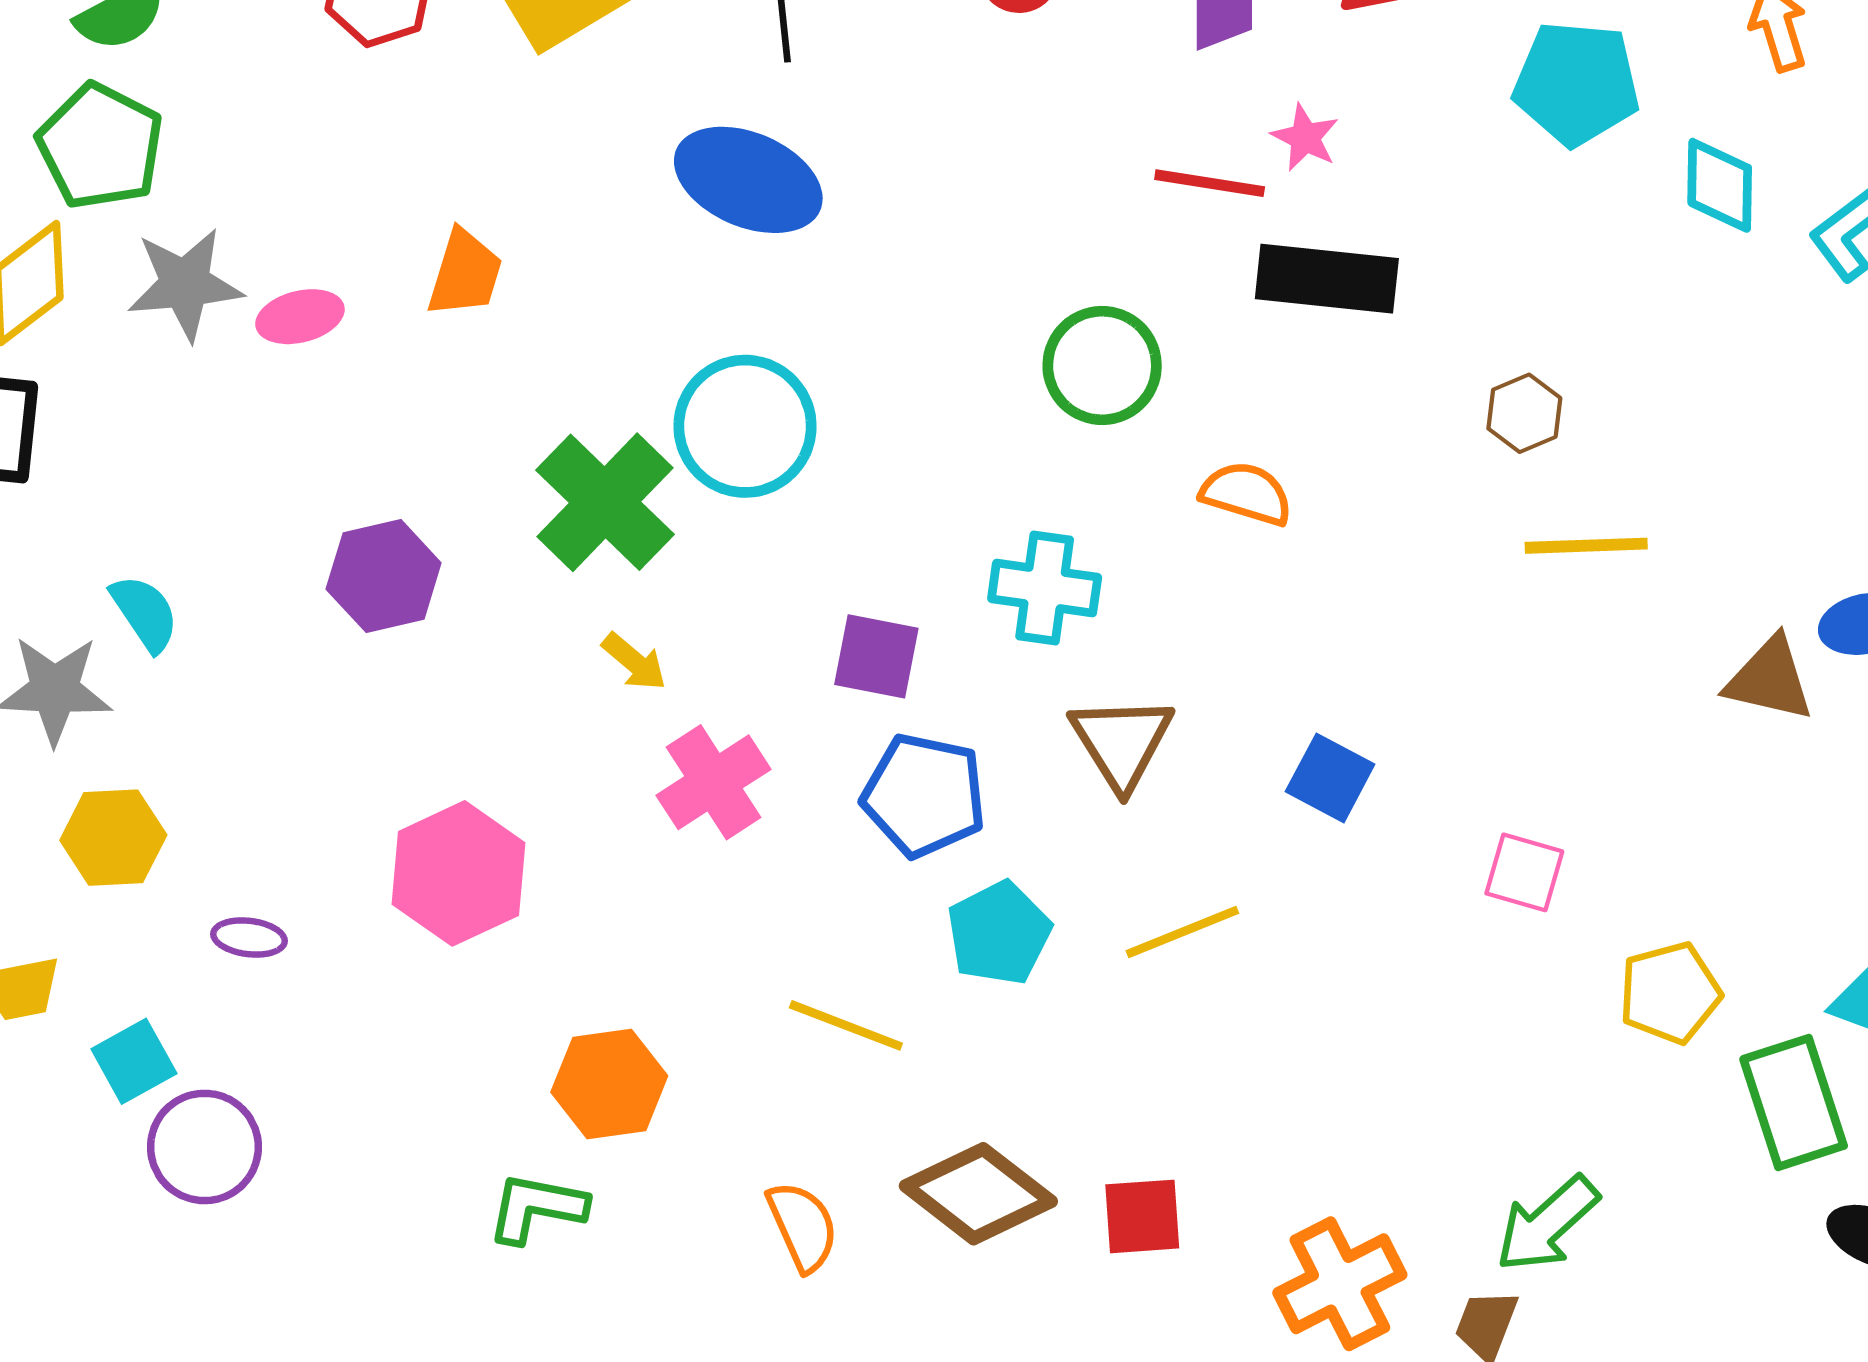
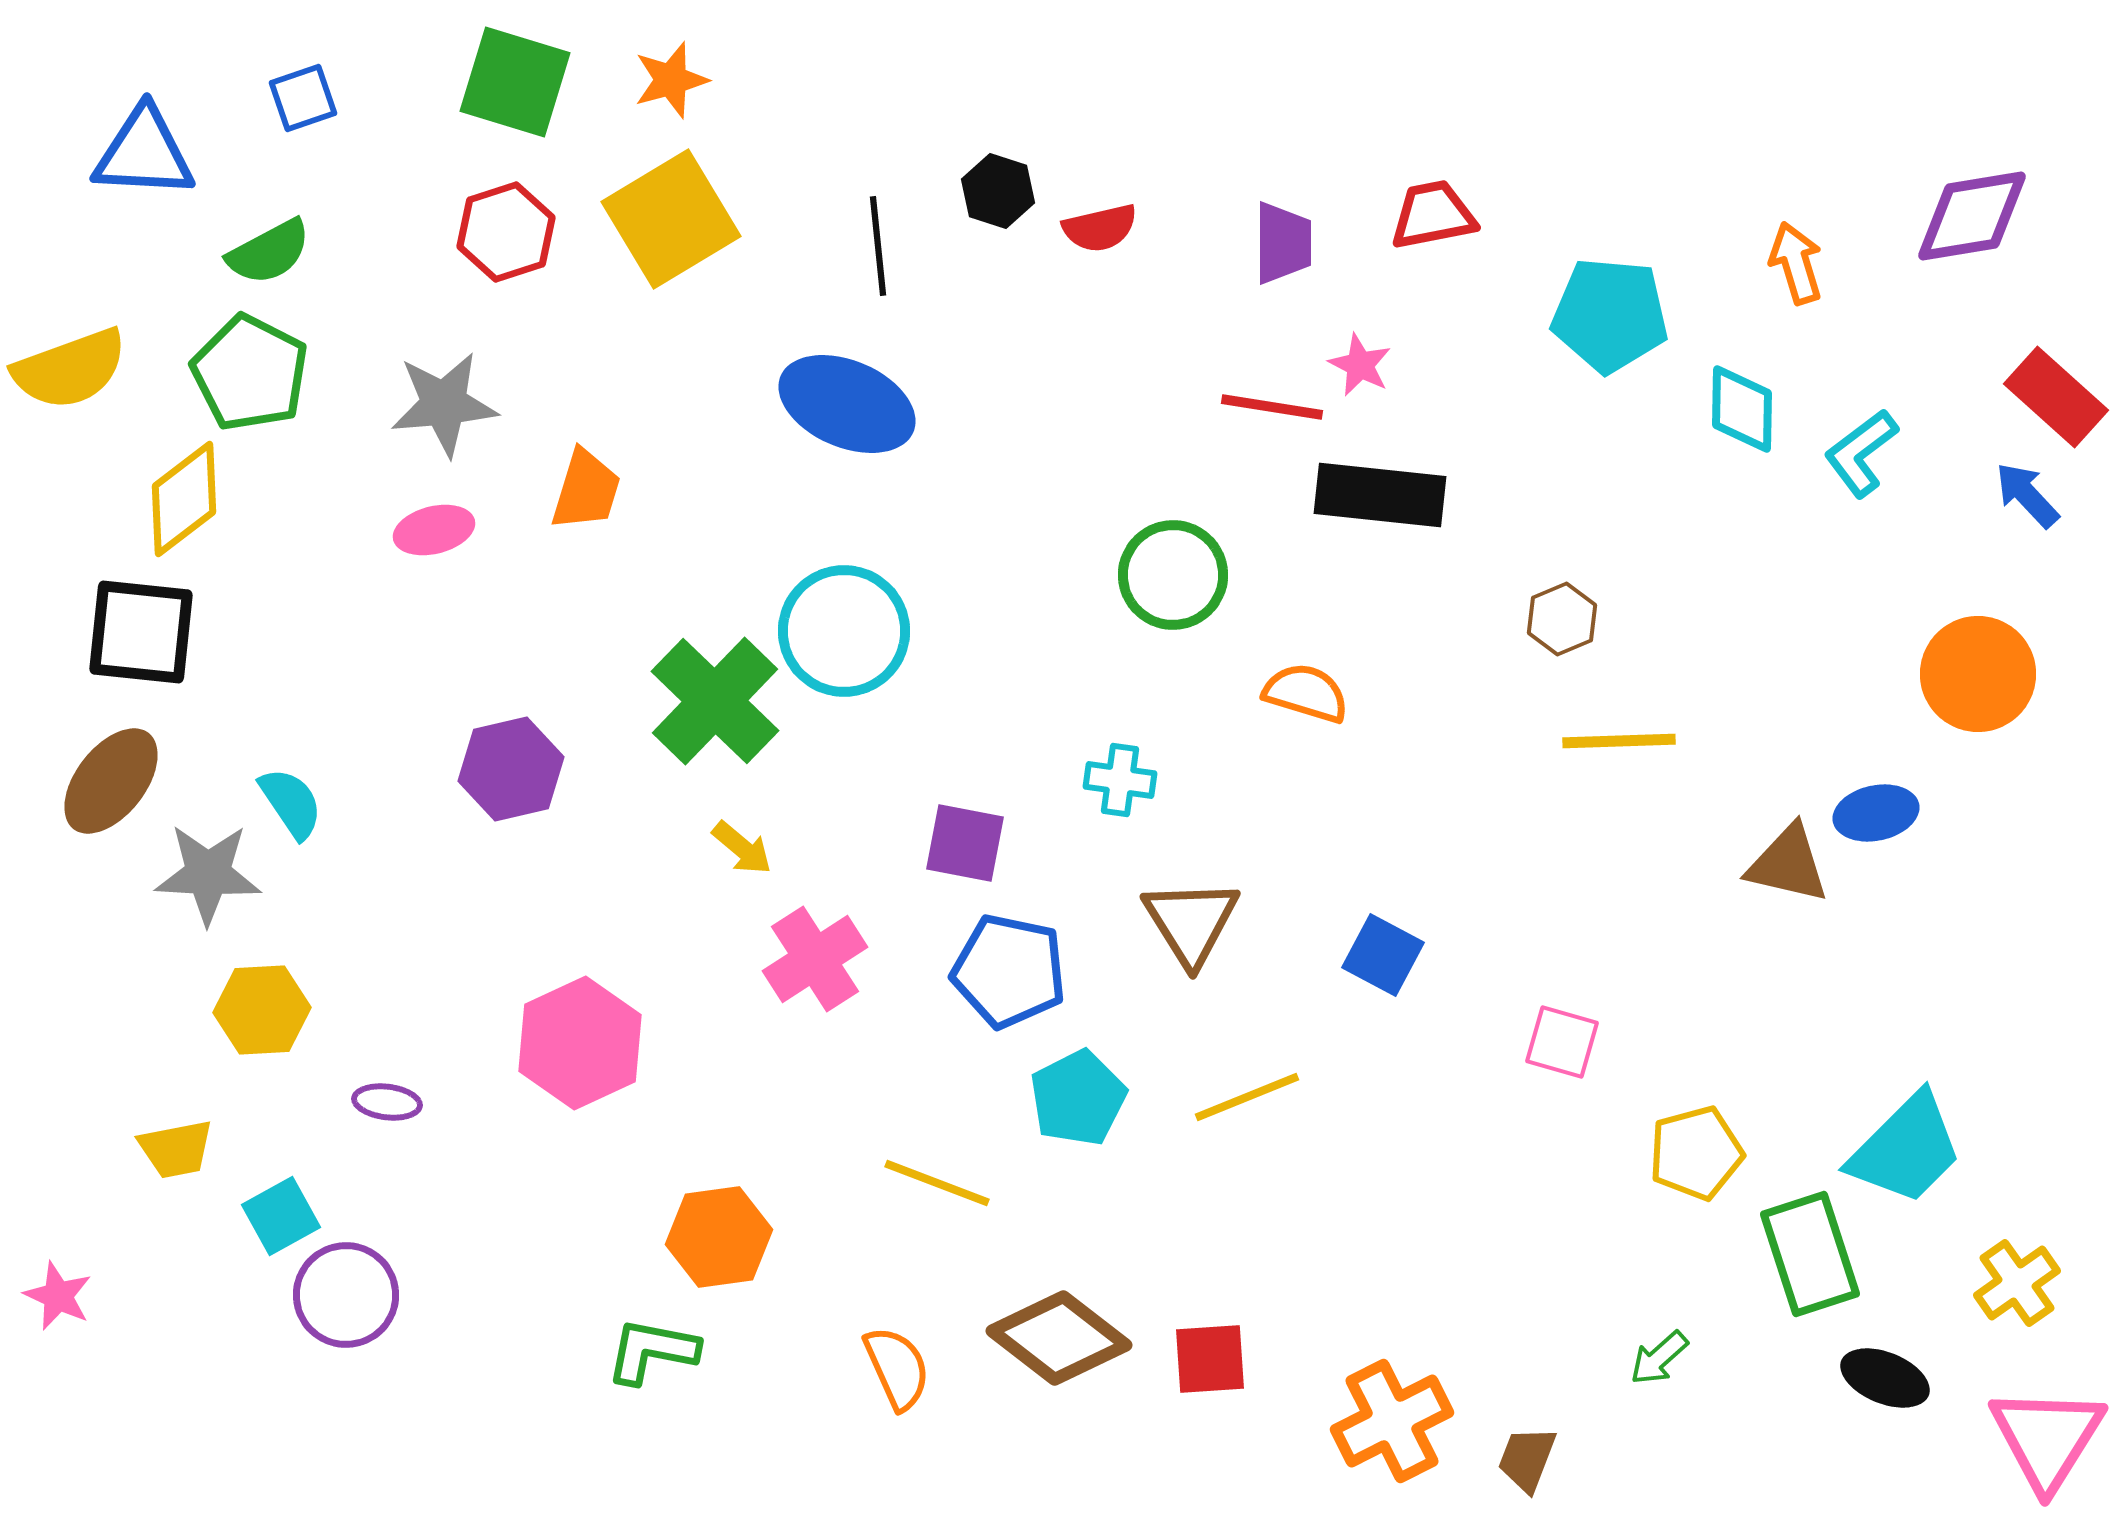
gray star: (185, 284) -> (444, 404), moved
cyan cross: (1045, 588) -> (1120, 780), size x0.7
green arrow: (1547, 1224) -> (1659, 1358), moved, size x0.6

